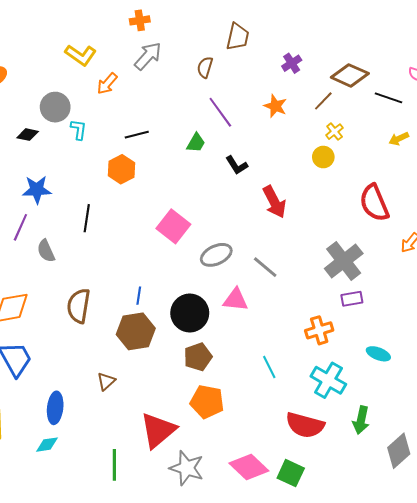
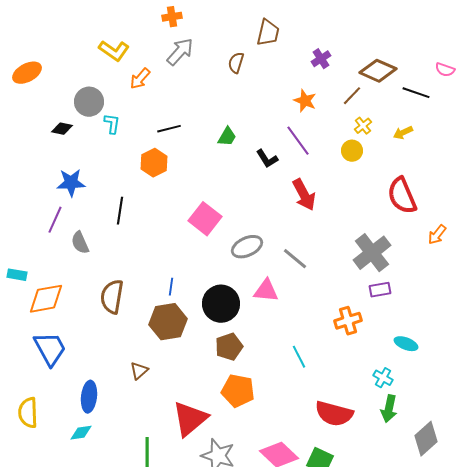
purple line: (220, 112) -> (298, 141), moved
yellow arrow: (399, 139) -> (403, 133), moved
cyan cross: (328, 380) -> (383, 378), moved, size x0.6

